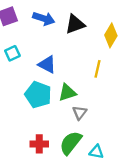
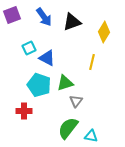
blue arrow: (44, 19) -> (44, 17), turned 36
cyan square: (12, 53) -> (29, 48), moved
red cross: (39, 144) -> (24, 111), moved

